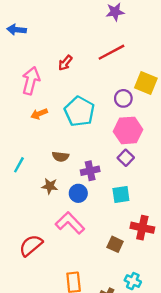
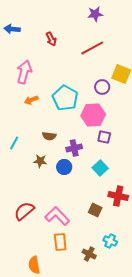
red arrow: (65, 63) -> (51, 39), moved, turned -64
pink hexagon: (128, 130) -> (93, 115), moved
purple square: (126, 158) -> (104, 137), turned -32
cyan square: (121, 194) -> (100, 168), turned -35
pink L-shape: (70, 223) -> (57, 216), moved

